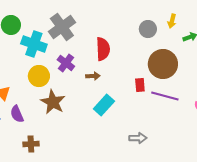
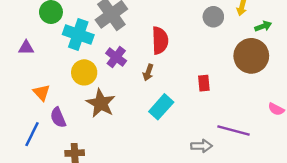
brown circle: (163, 64) -> (251, 56), moved
brown arrow: (93, 76) -> (148, 72), turned 112
purple line: (165, 96) -> (233, 131), moved

